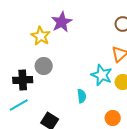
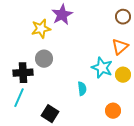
yellow star: (41, 36) -> (41, 29), turned 30
cyan line: (19, 105) -> (19, 98), turned -36

